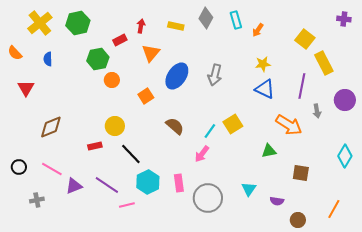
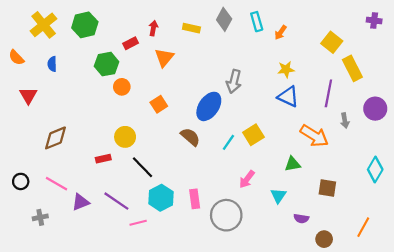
blue ellipse: (177, 76) -> (209, 106), moved
pink arrow: (202, 154) -> (247, 179), moved
cyan triangle: (249, 189) -> (278, 196), moved

